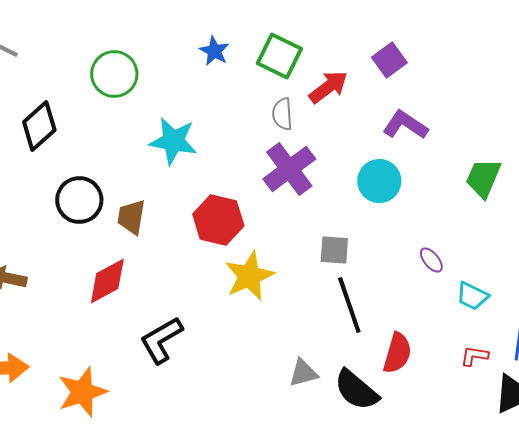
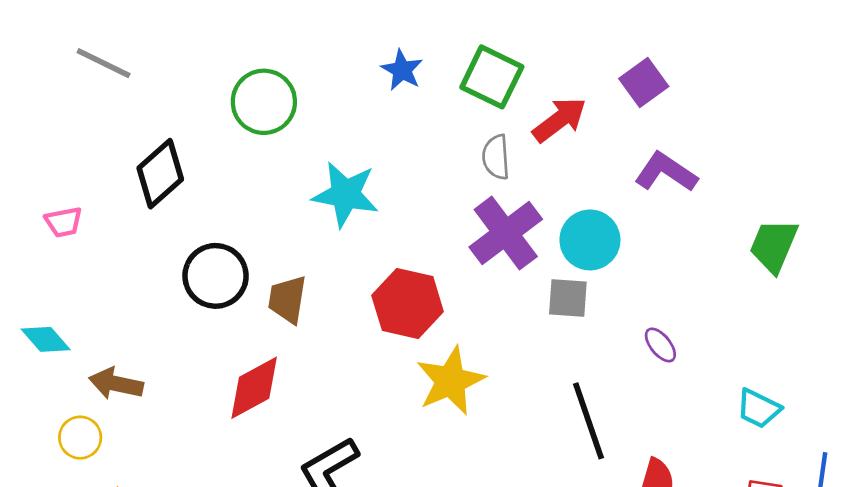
cyan circle: (379, 181) -> (590, 240), moved
gray square: (334, 250) -> (568, 298), moved
purple ellipse: (431, 260) -> (660, 345), moved

